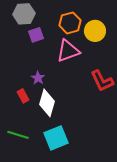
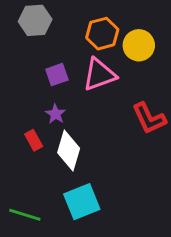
purple square: (36, 35) -> (57, 75), moved
green line: (18, 135) -> (25, 215), moved

